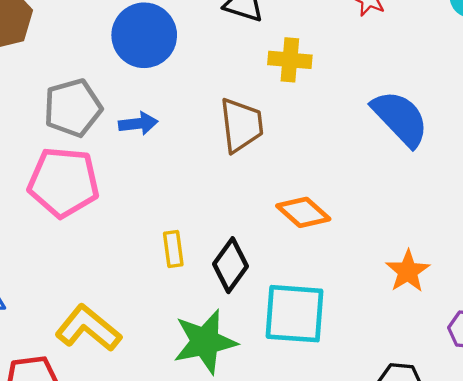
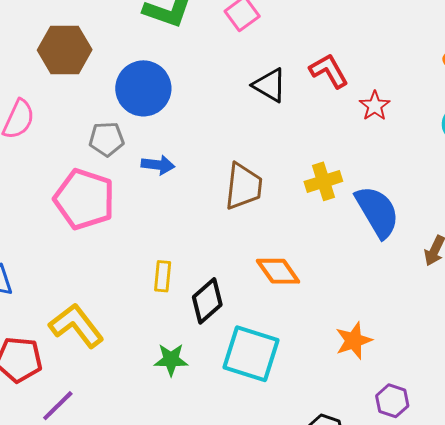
blue circle: (144, 35) -> (143, 88), moved
yellow cross: (290, 60) -> (323, 181), moved, turned -36
gray pentagon: (73, 108) -> (107, 139), size x0.7
green star: (205, 342) -> (171, 360), size x0.6

